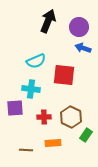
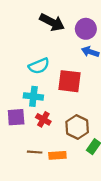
black arrow: (48, 21) -> (52, 22), turned 95
red cross: (44, 117) -> (43, 119), moved, turned 32
brown line: (26, 150) -> (35, 152), moved

